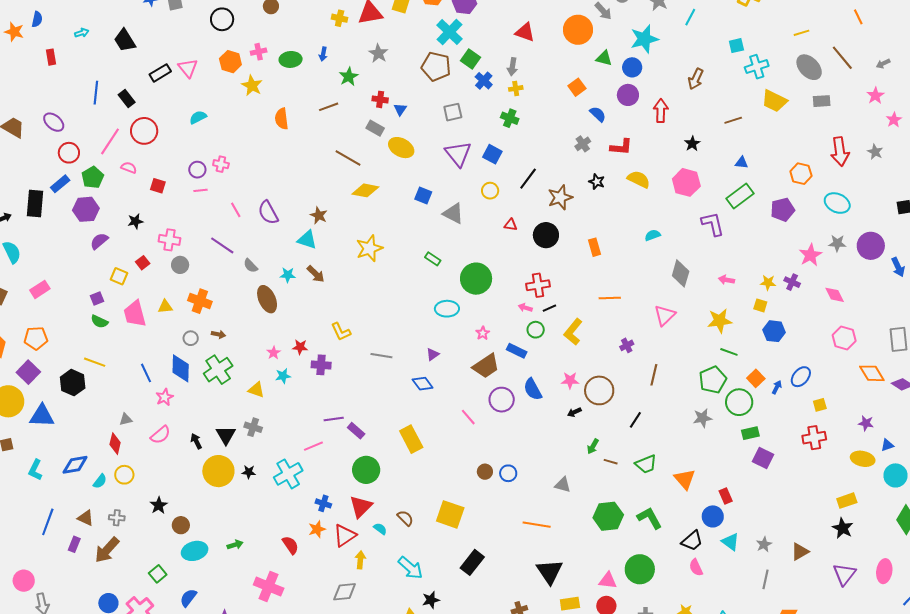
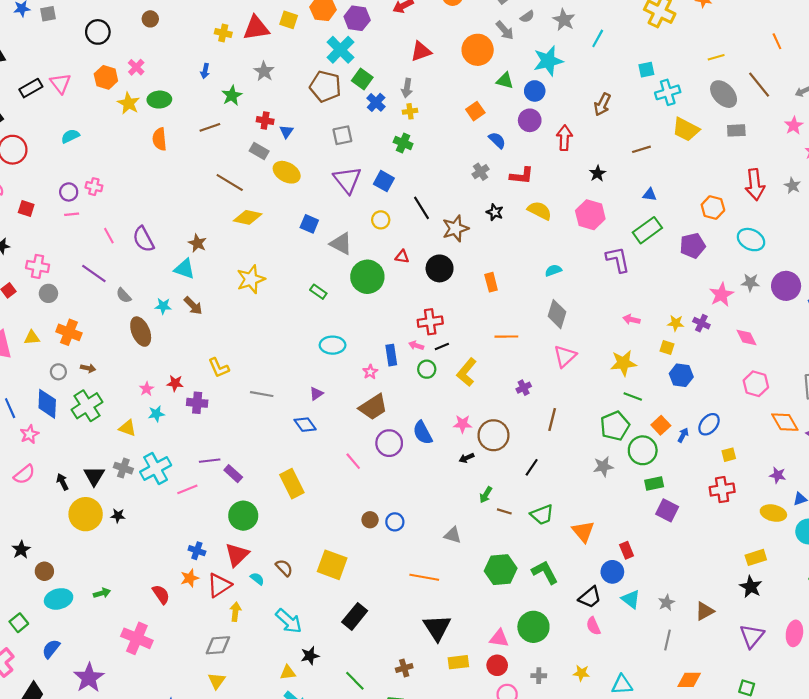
red triangle: (525, 32) -> (421, 51), turned -40
pink cross: (259, 52) -> (136, 67), turned -35
green ellipse: (291, 59) -> (159, 100), moved
black line: (528, 179) -> (421, 208), turned -70
gray diamond: (681, 273) -> (557, 314), moved
green circle: (476, 279) -> (367, 277), moved
blue rectangle: (517, 351) -> (391, 355), moved, turned 54
cyan cross: (288, 474) -> (156, 468), moved

